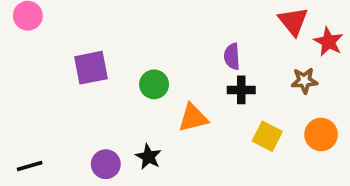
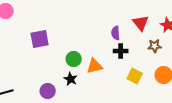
red triangle: (293, 21) -> (141, 23), moved
green circle: (154, 84) -> (74, 59), moved
black star: (148, 157) -> (71, 79), moved

